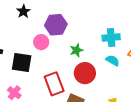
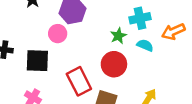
green star: (76, 50) -> (118, 36), moved

